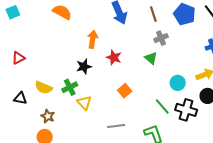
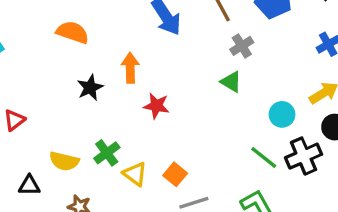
red star: (114, 57) -> (156, 106), moved
black star: (84, 67) -> (90, 88), moved
orange square: (125, 91) -> (175, 174), moved
black cross: (186, 110) -> (304, 156), turned -30

